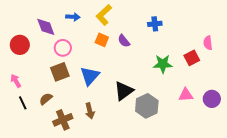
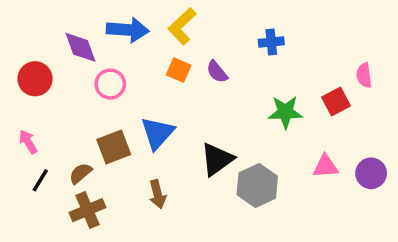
blue arrow: (73, 17) -> (128, 30), size x1.6
brown square: (60, 72) -> (114, 147), moved
black line: (23, 103) -> (40, 180), turned 56
brown cross: (63, 120) -> (88, 210), moved

